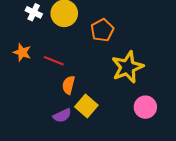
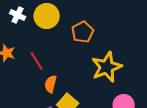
red line: (54, 61) -> (37, 61), turned 36

